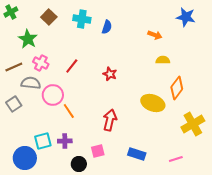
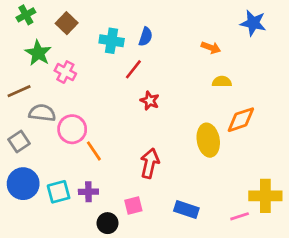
green cross: (11, 12) -> (26, 15), moved
cyan cross: (82, 19) -> (112, 41), moved
pink cross: (41, 63) -> (65, 72), moved
red line: (72, 66) -> (133, 69), moved
orange diamond: (177, 88) -> (241, 120), turned 35
yellow ellipse: (153, 103) -> (208, 140), turned 60
yellow cross: (193, 124) -> (265, 196), moved, turned 30
blue circle: (25, 158) -> (23, 184), moved

